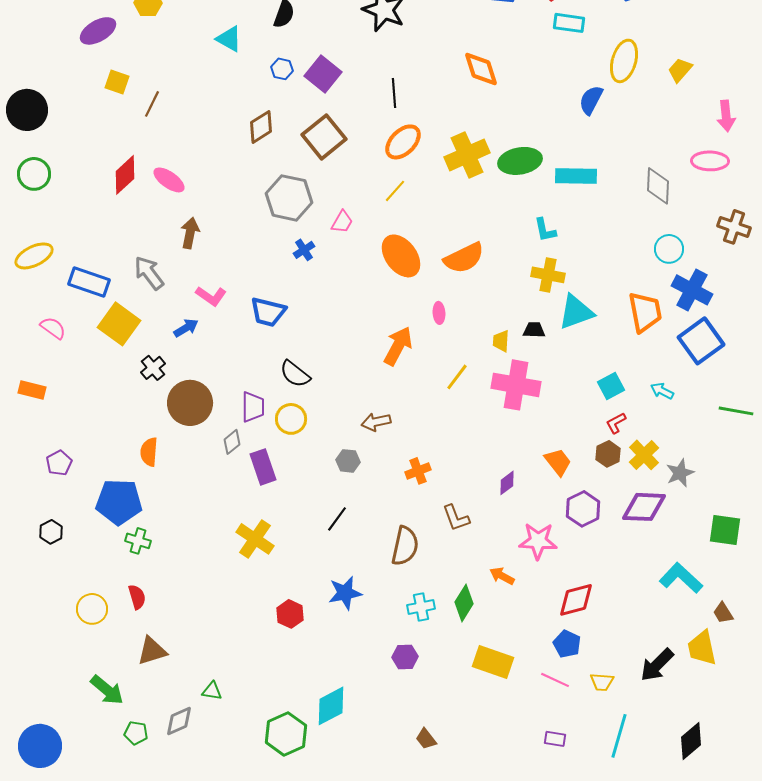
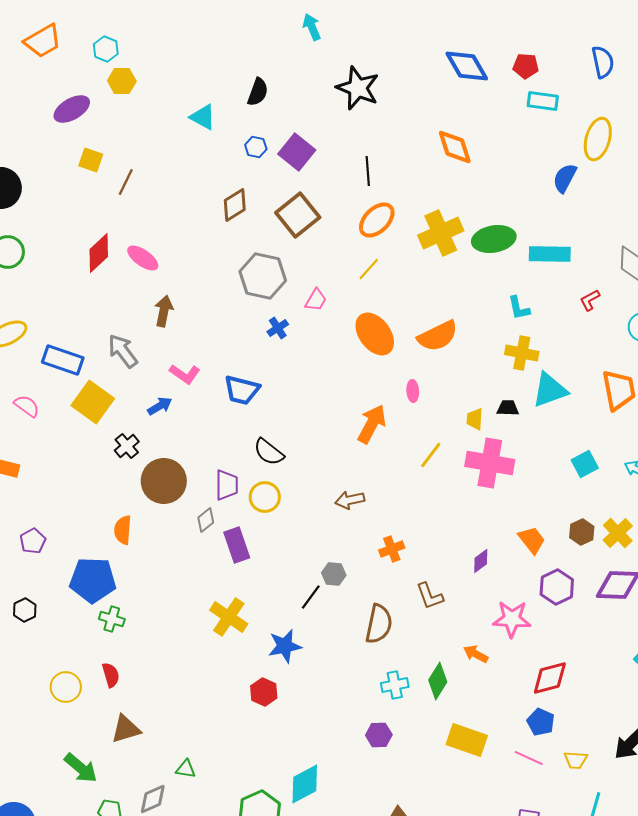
red L-shape: (616, 423) -> (590, 300), moved
gray hexagon: (348, 461) -> (334, 574), moved
blue star: (345, 593) -> (285, 646), moved

